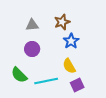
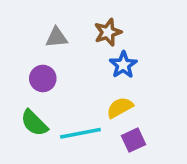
purple circle: (32, 49) -> (43, 78), moved
yellow semicircle: (69, 66) -> (120, 108), turned 91

